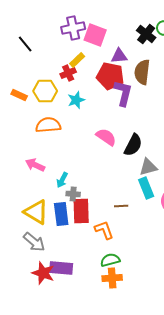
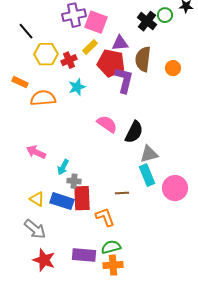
yellow rectangle: (77, 60) -> (90, 47), moved
yellow hexagon: (45, 91) -> (46, 54), moved
orange semicircle: (48, 125) -> (43, 98), moved
yellow triangle: (36, 212) -> (37, 199), size x0.6
blue rectangle: (61, 214) -> (62, 201), turned -65
purple rectangle: (61, 268) -> (84, 255), moved

